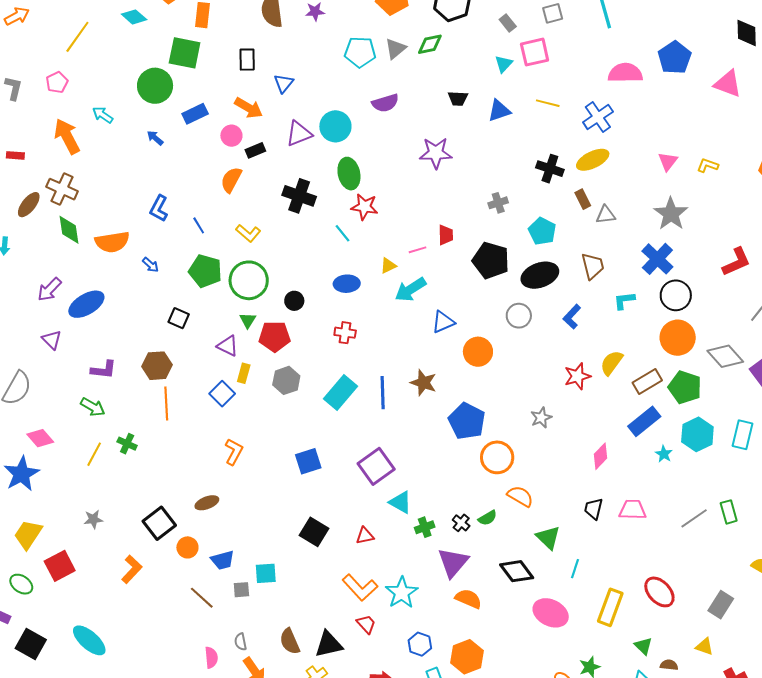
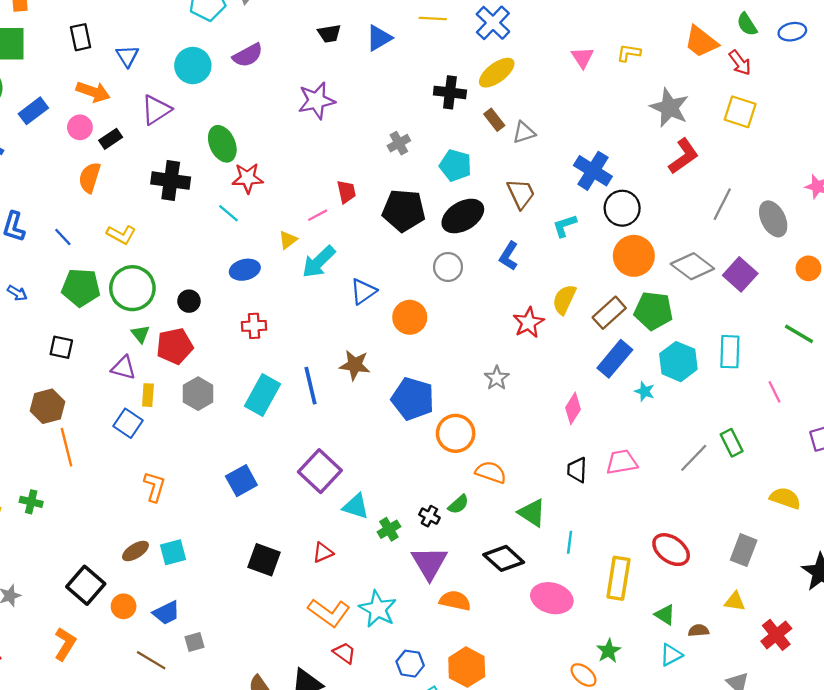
cyan circle: (335, 126) -> (193, 66), moved
gray star: (671, 214) -> (669, 108), moved
cyan square: (266, 573) -> (173, 552), moved

